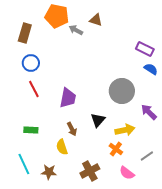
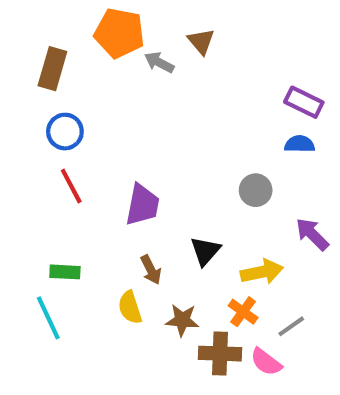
brown triangle: (96, 20) -> (201, 41), turned 32
blue semicircle: (151, 69) -> (300, 144), moved, turned -32
gray circle: (122, 91) -> (256, 190), size x0.6
gray line: (147, 156) -> (291, 326), moved
cyan line: (24, 164) -> (48, 318), moved
brown cross: (90, 171) -> (220, 354), moved, turned 30
brown star: (49, 172) -> (182, 320), moved

